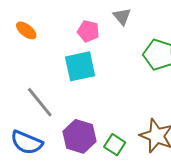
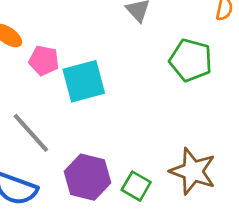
pink pentagon: (88, 31) -> (44, 61), moved

